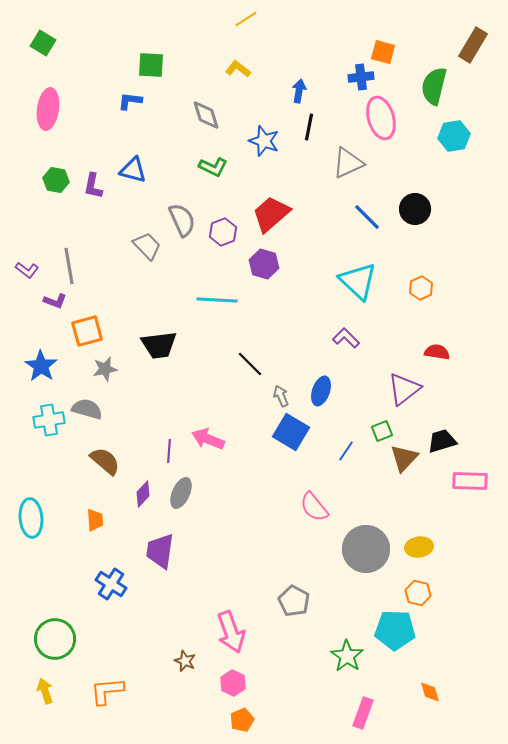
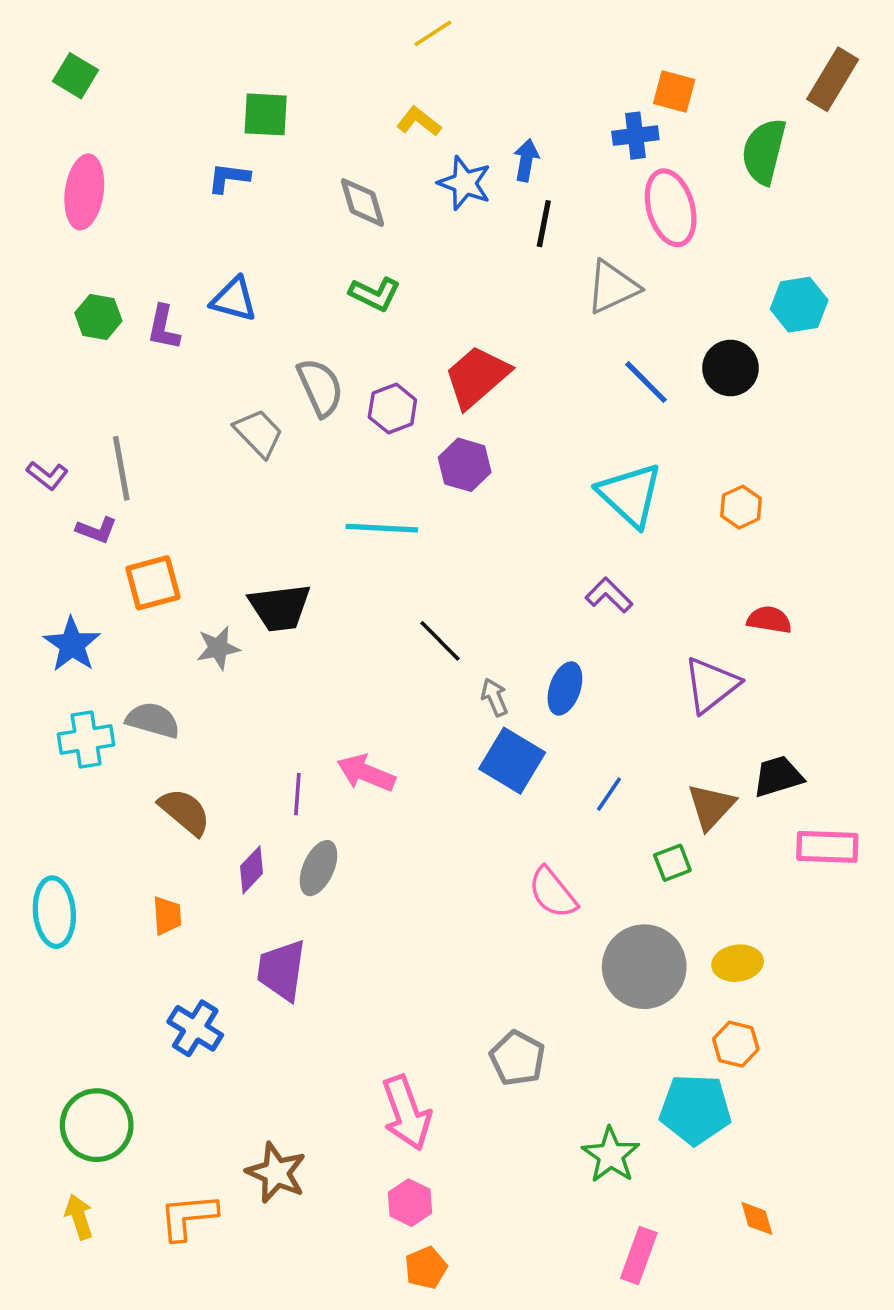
cyan hexagon: (454, 136) -> (799, 305), moved
blue star: (264, 141) -> (465, 183), moved
gray star: (105, 369) -> (218, 648), moved
green square: (382, 431) -> (672, 863), moved
brown star: (185, 661) -> (276, 1173), moved, size x1.6

